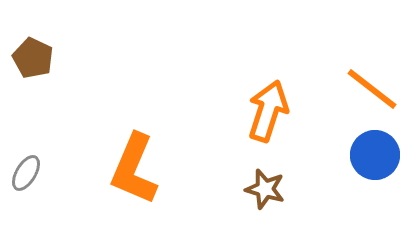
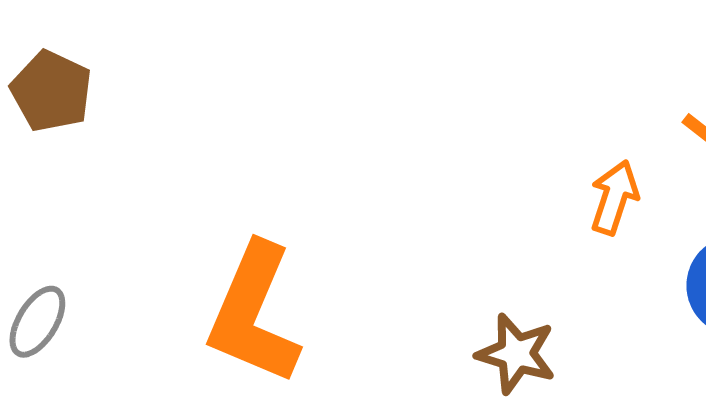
orange arrow: (268, 111) -> (614, 197), moved, size x0.6

